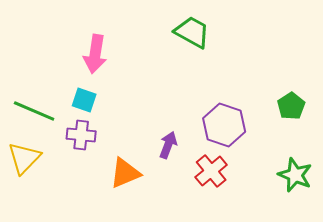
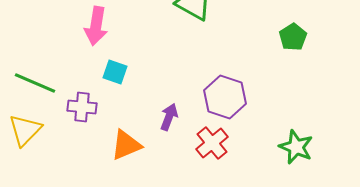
cyan square: (84, 100) -> (115, 72), moved
green pentagon: (291, 106) -> (293, 37), moved

